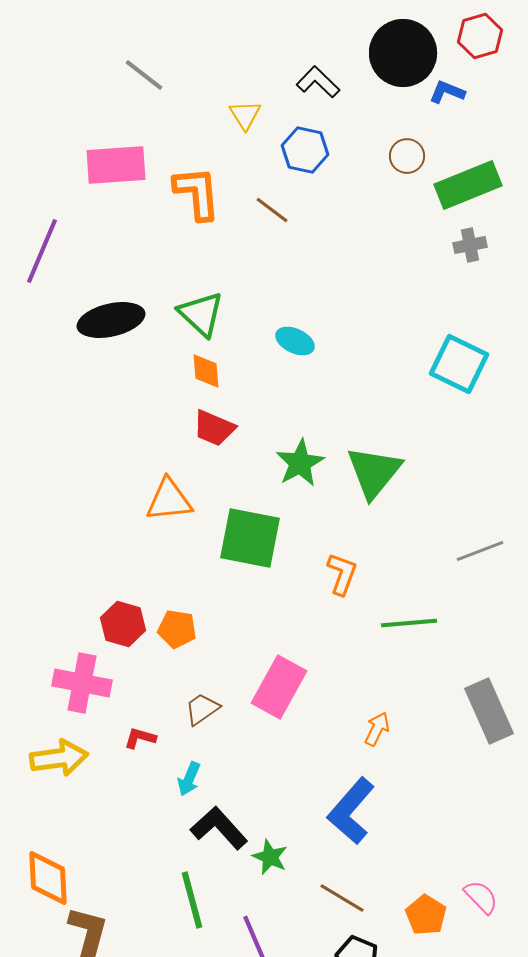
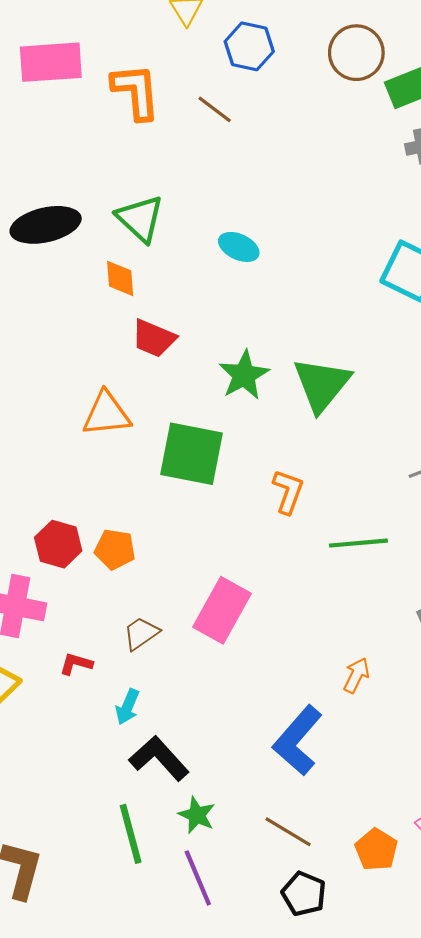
brown circle: (407, 156) -> (356, 53), size x1.5
orange diamond: (206, 371) -> (120, 278), moved
orange arrow: (377, 729) -> (356, 675), moved
green star: (270, 857) -> (197, 815), moved

